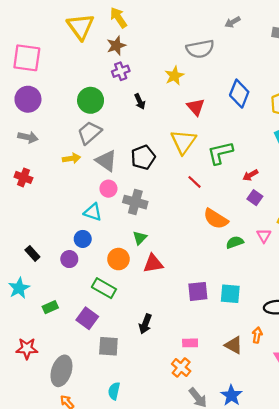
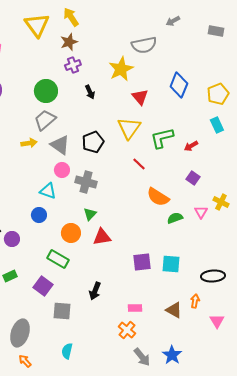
yellow star: (174, 76) -> (121, 69), size x1.4
red arrow: (250, 175) -> (191, 146), moved
purple circle: (69, 259) -> (12, 239), moved

